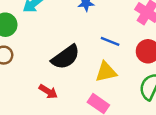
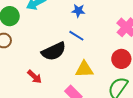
blue line: (110, 41) -> (76, 36), moved

